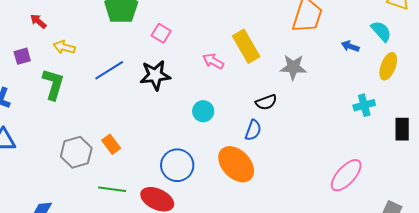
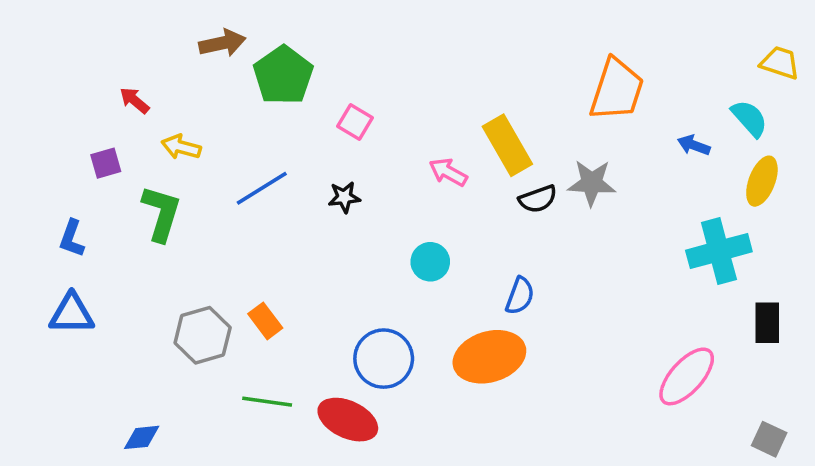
black star: (155, 75) -> (344, 197), size x0.6
black semicircle: (266, 102) -> (538, 199), moved
cyan cross: (364, 105) -> (719, 251), size x1.6
black rectangle: (402, 129) -> (767, 323), moved
orange ellipse: (236, 164) -> (489, 357), turned -63

